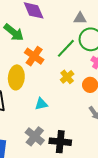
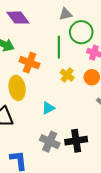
green line: (66, 48) -> (59, 47), turned -30

